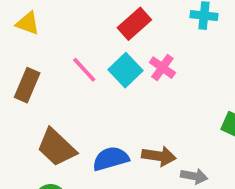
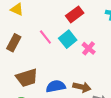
pink cross: (162, 68) -> (89, 48), moved
brown trapezoid: (56, 147) -> (27, 78), turned -65

